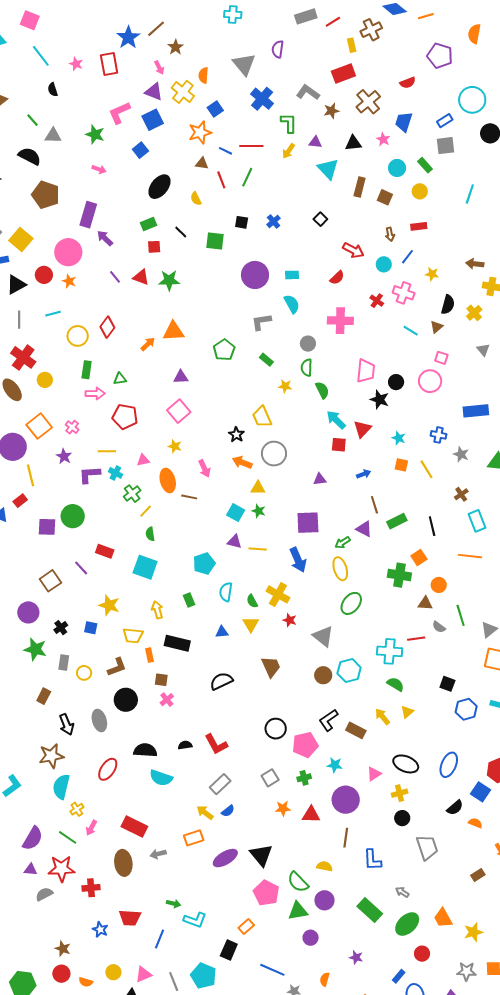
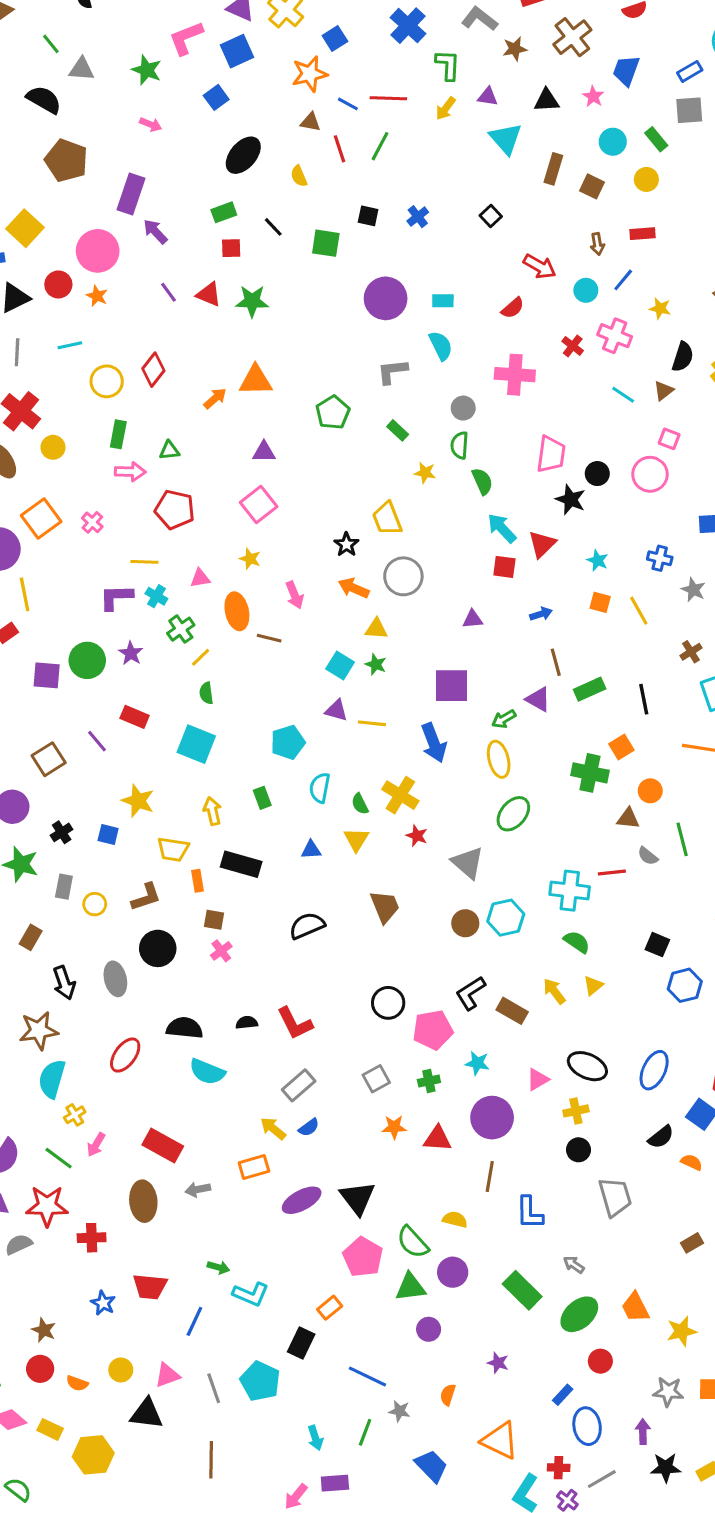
purple star: (64, 456) -> (131, 653), moved

